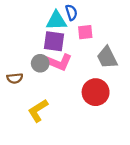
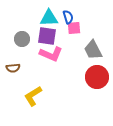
blue semicircle: (71, 12) -> (68, 17), moved
gray circle: (40, 63) -> (22, 39), moved
red circle: (96, 92) -> (97, 77), moved

